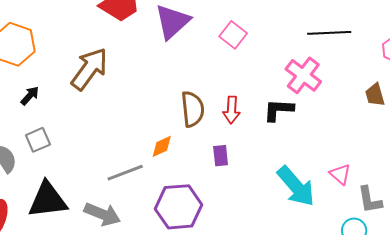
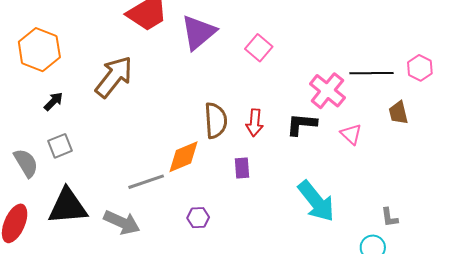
black line: (329, 33) -> (371, 73), moved
orange diamond: (162, 146) -> (184, 157), size x1.5
pink triangle: (340, 174) -> (351, 134), moved
gray L-shape: (370, 200) -> (389, 217), size x0.7
purple hexagon: (179, 207) -> (198, 218), size x0.5

